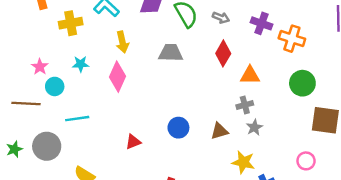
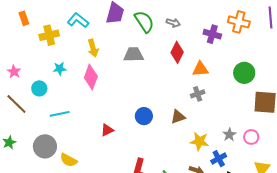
purple cross: (261, 23) -> (212, 34), moved
orange cross: (292, 39) -> (239, 22), moved
pink star: (40, 67) -> (14, 72), moved
brown line: (26, 103) -> (16, 104), turned 45
gray star: (254, 127) -> (229, 135), moved
gray circle: (47, 146) -> (45, 146), moved

